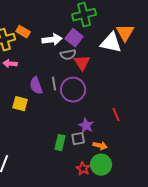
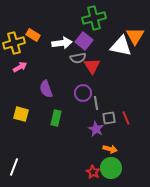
pink arrow: (10, 64) -> (20, 67), turned 144
gray line: (54, 84) -> (96, 103), moved
purple circle: (73, 90) -> (83, 93), size x0.7
yellow square: (20, 104) -> (21, 114), moved
gray square: (78, 139) -> (109, 118), moved
green rectangle: (60, 143) -> (56, 118), moved

